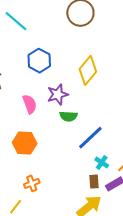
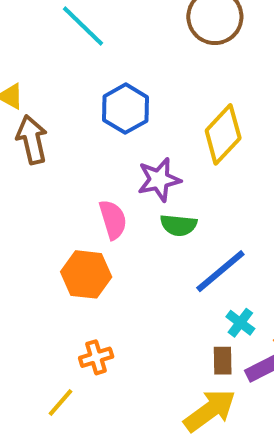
pink semicircle: (30, 104) -> (113, 220), moved

